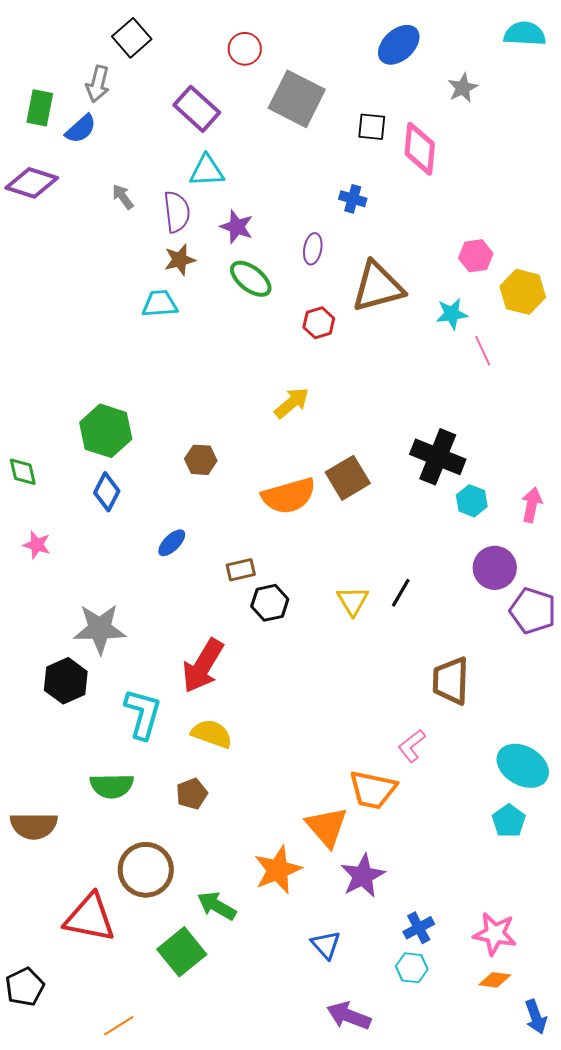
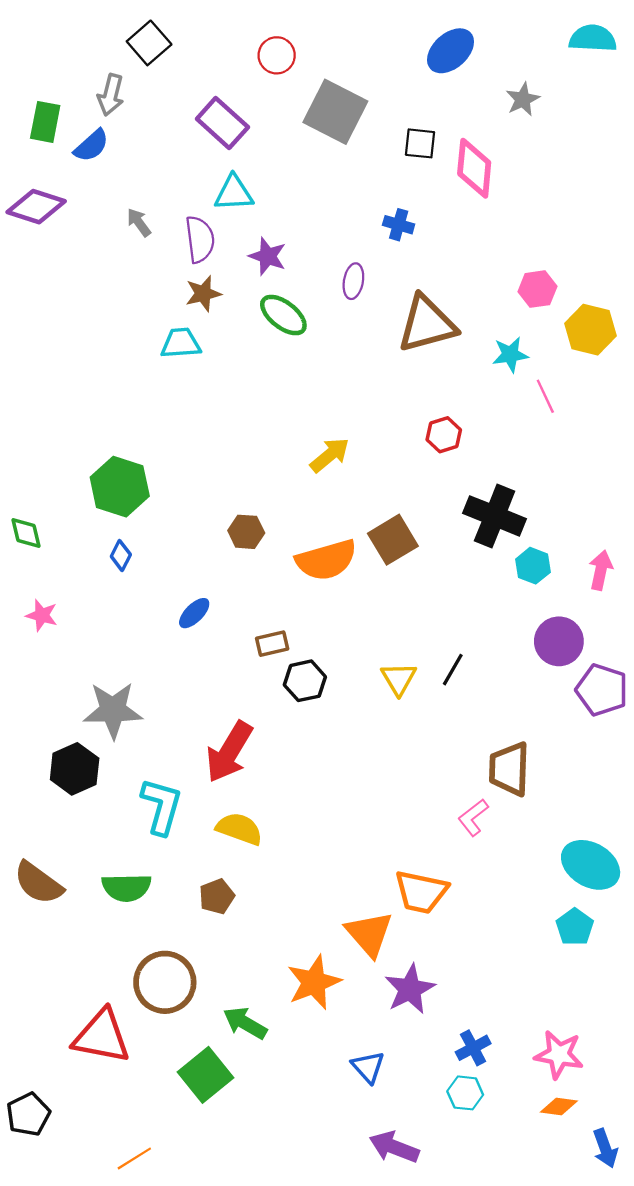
red hexagon: (319, 323) -> (444, 435), moved
brown hexagon: (201, 460) -> (246, 532), moved
blue diamond: (107, 492) -> (121, 556), size x0.7
pink L-shape: (412, 746) -> (473, 817), moved
brown semicircle: (34, 826) -> (38, 883), moved, turned 36

